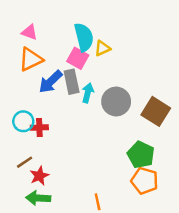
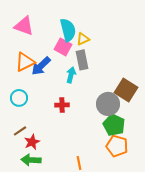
pink triangle: (29, 32) -> (24, 26), size x1.5
orange triangle: (31, 59) -> (25, 62), moved
gray rectangle: (72, 82) -> (82, 60), moved
gray circle: (116, 101) -> (108, 104), moved
red cross: (39, 127) -> (62, 105), moved

